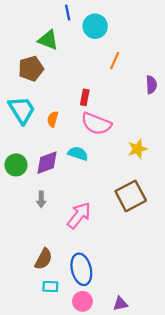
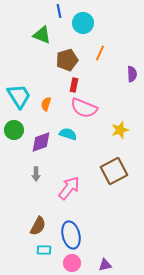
brown pentagon: (31, 69) -> (67, 60), moved
green circle: (16, 165) -> (14, 130), moved

